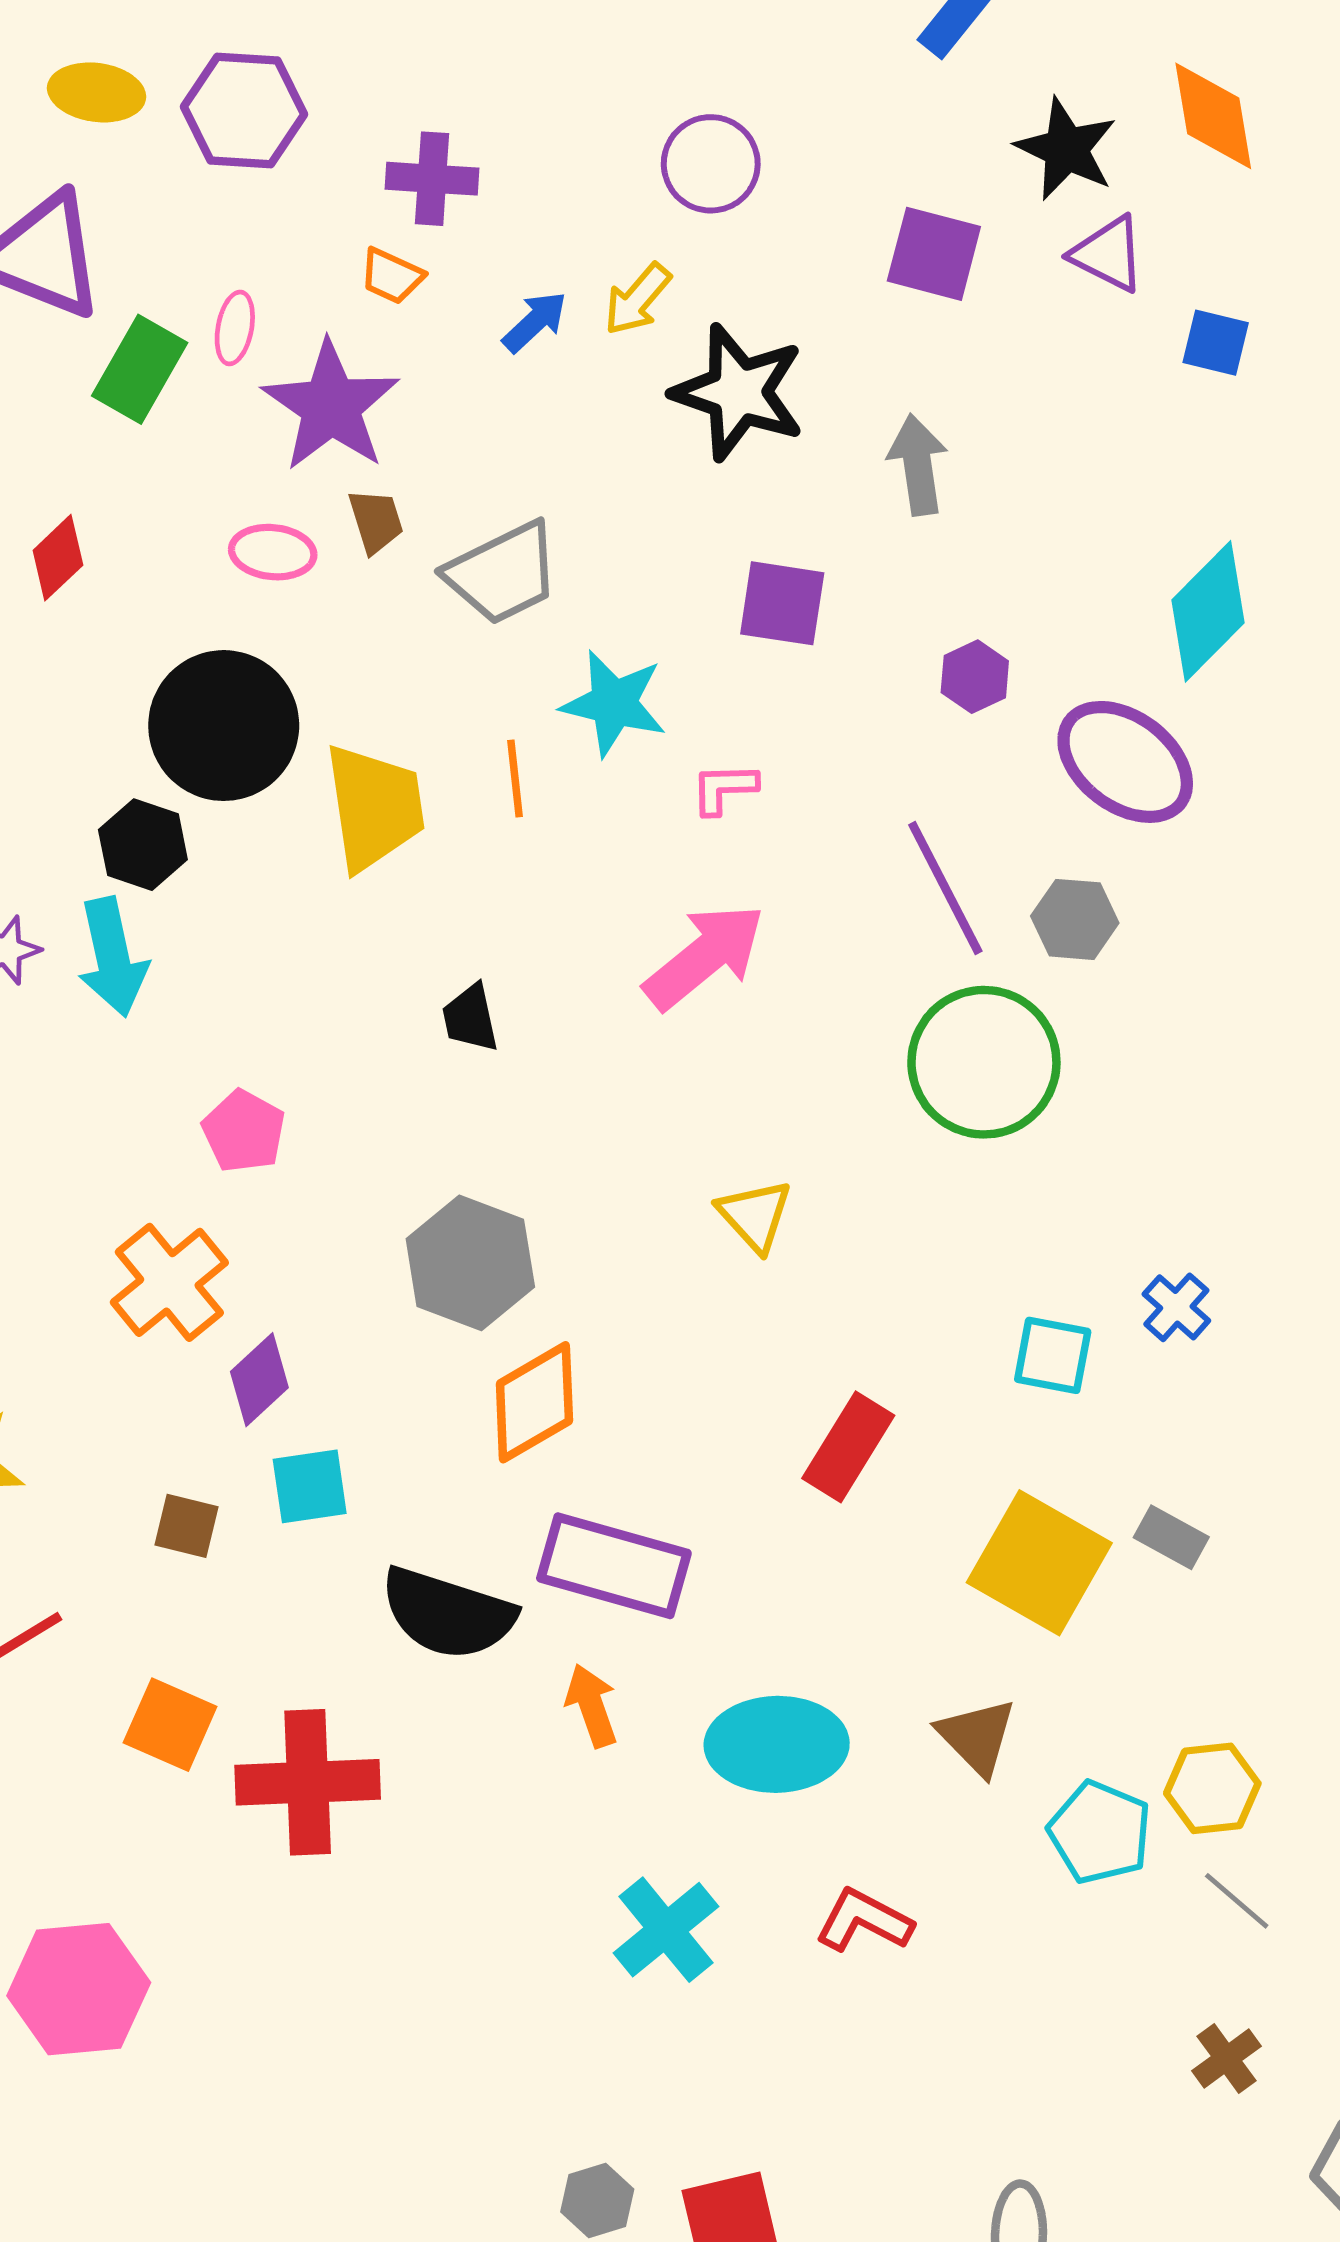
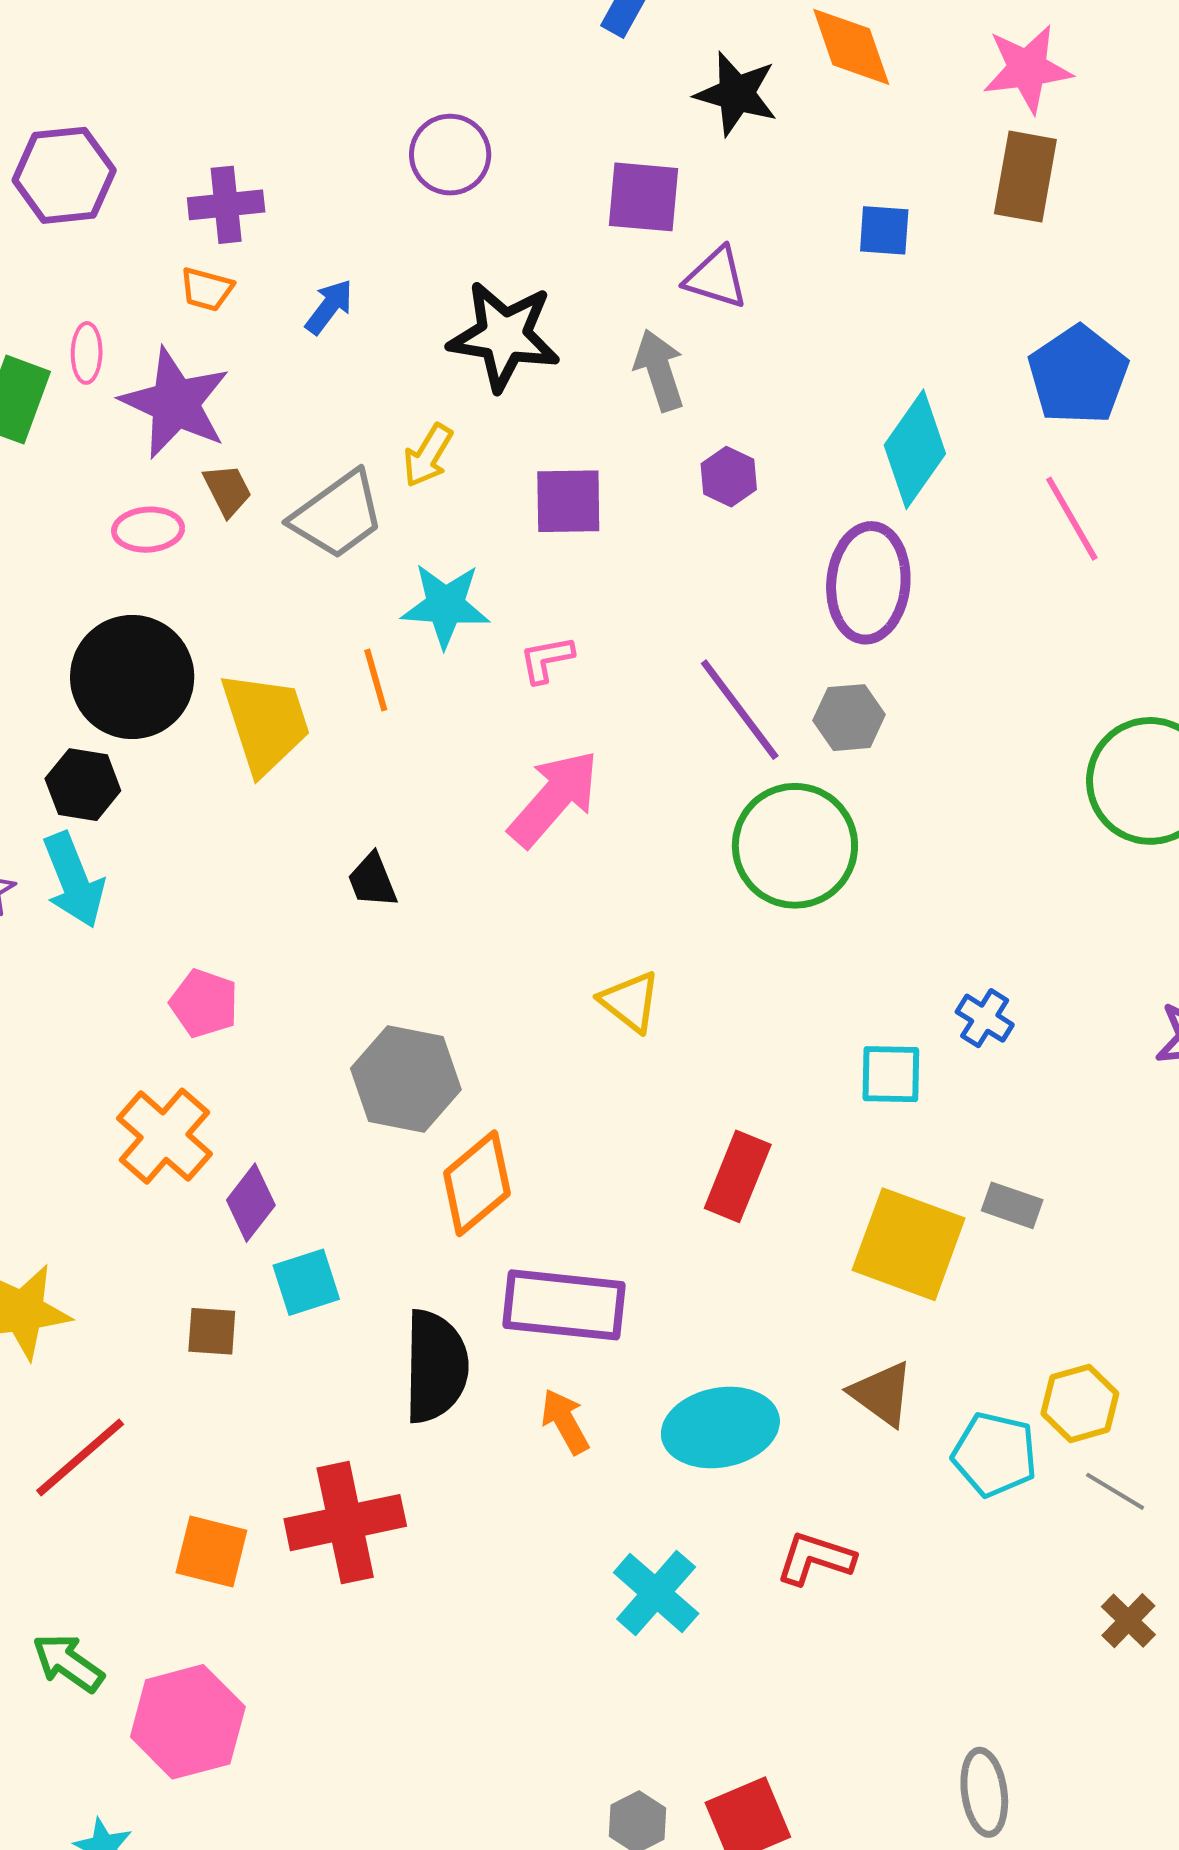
purple triangle: (1108, 254) -> (716, 278), moved
yellow arrow: (637, 299) -> (428, 455), moved
purple hexagon: (975, 677) -> (729, 477), moved
purple ellipse: (1125, 762) -> (868, 583), turned 68
black semicircle: (448, 1613) -> (436, 1366), turned -97
orange square: (170, 1725) -> (211, 1551), moved

